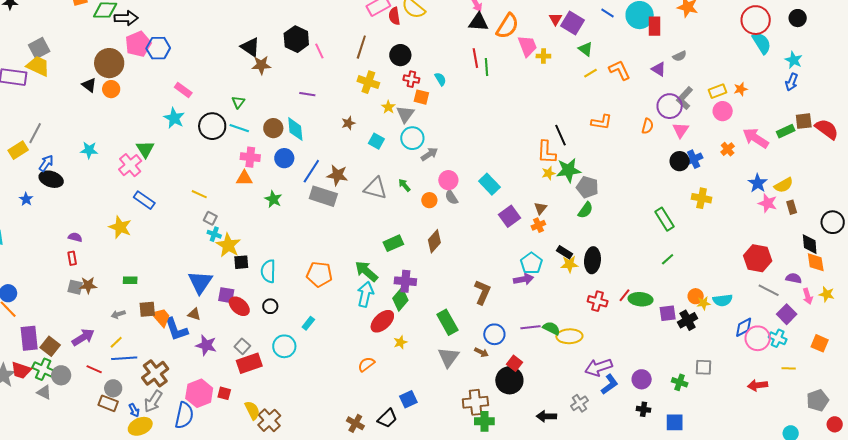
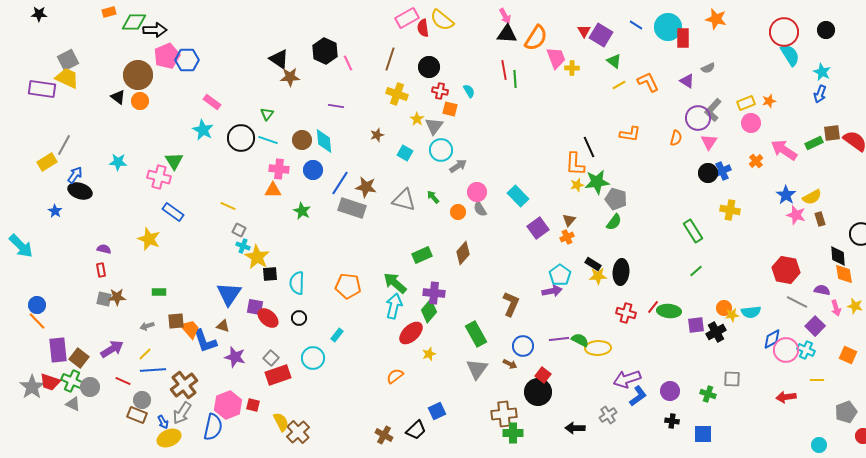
pink cross: (130, 165) -> (159, 177), turned -35

